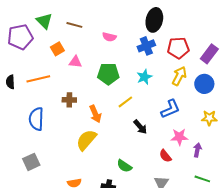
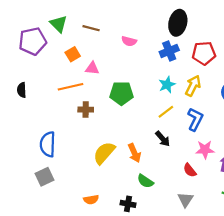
green pentagon: (108, 74) -> (121, 93), moved
yellow arrow: (179, 76) -> (193, 86), moved
orange line: (38, 79) -> (70, 87), moved
yellow line: (125, 102) -> (166, 112), moved
blue L-shape: (170, 109) -> (195, 119), turned -40
orange arrow: (95, 114) -> (134, 153), moved
blue semicircle: (36, 119) -> (48, 144), moved

